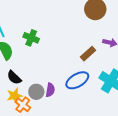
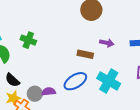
brown rectangle: (88, 54) -> (85, 54), turned 56
purple semicircle: (50, 90) -> (49, 92), turned -104

